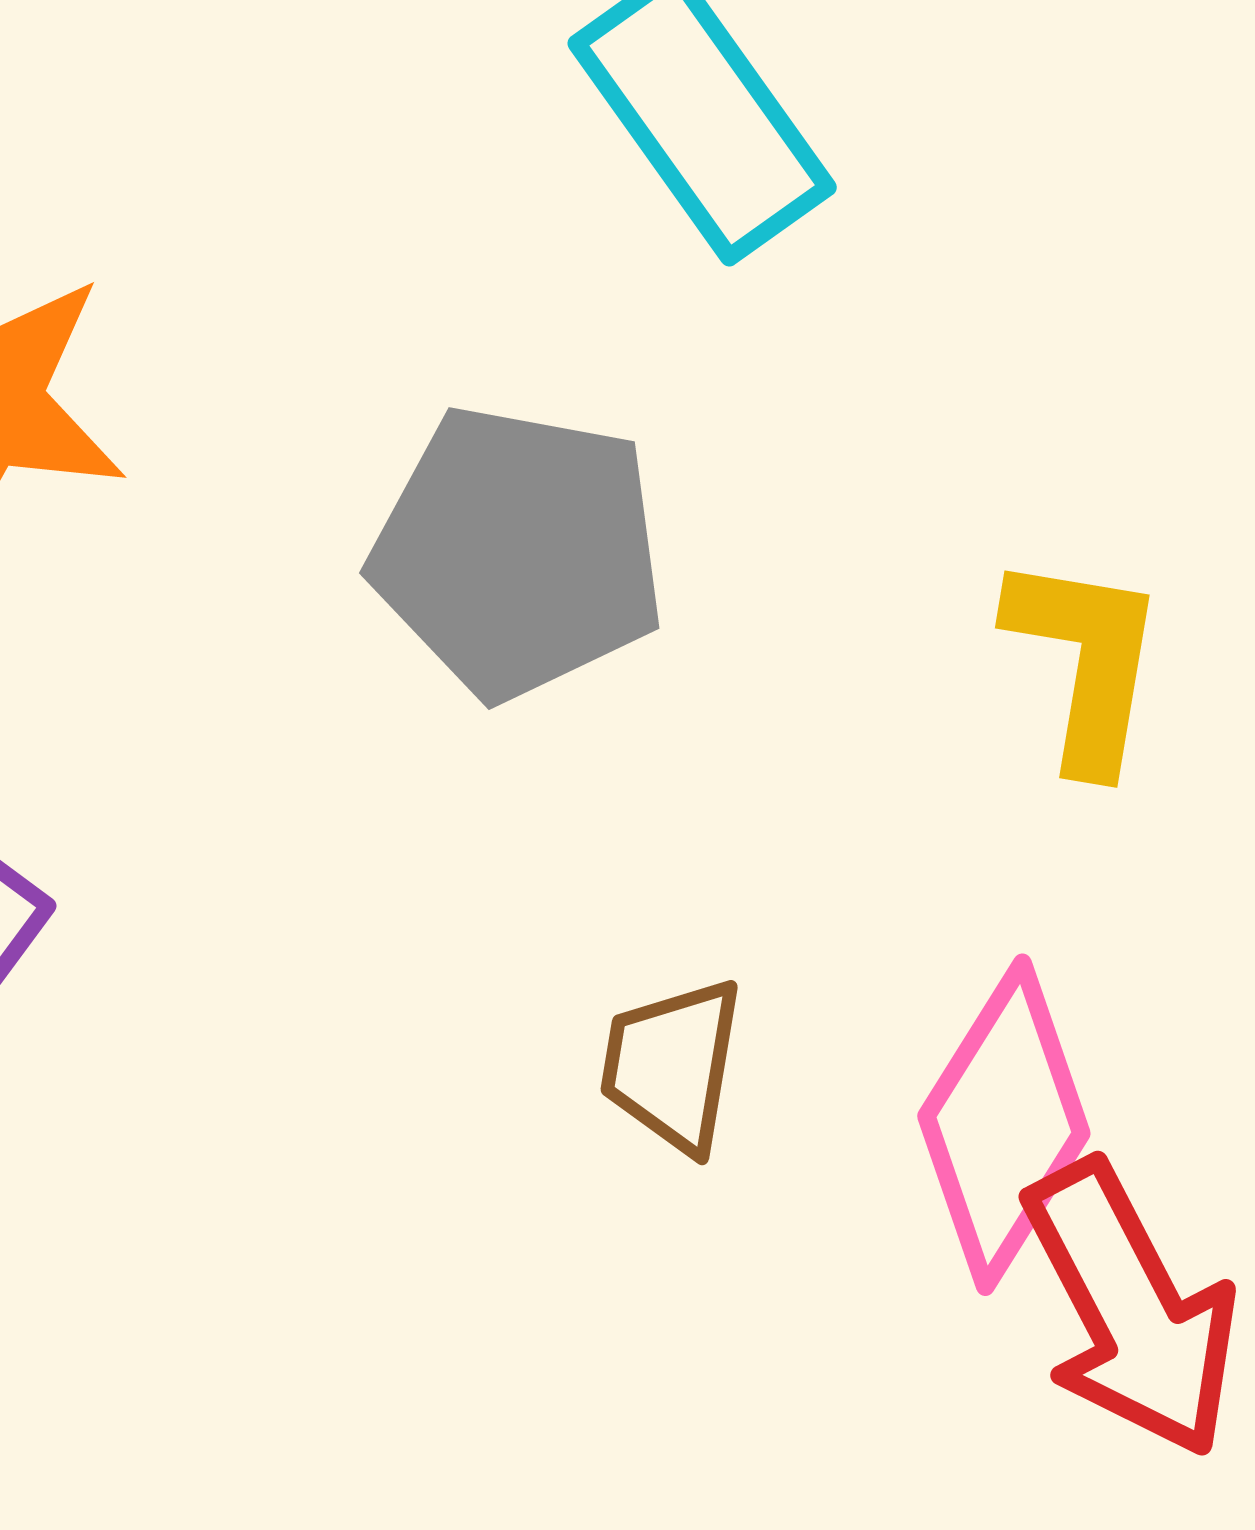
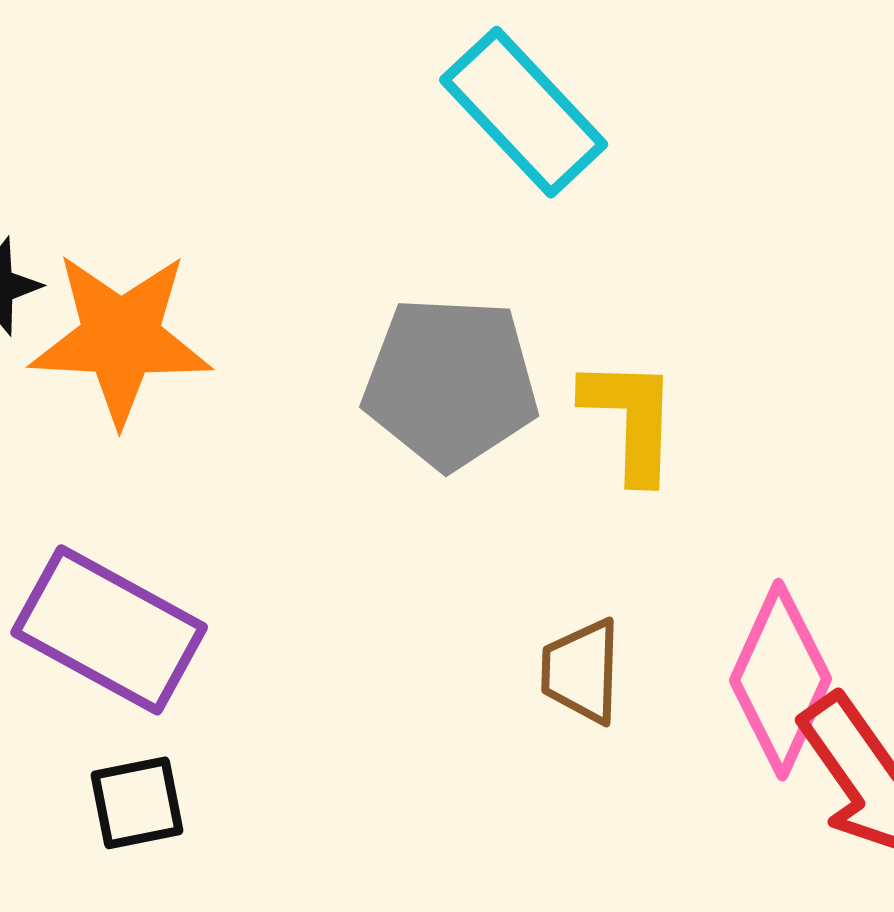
yellow L-shape: (1085, 662) -> (630, 419), moved

